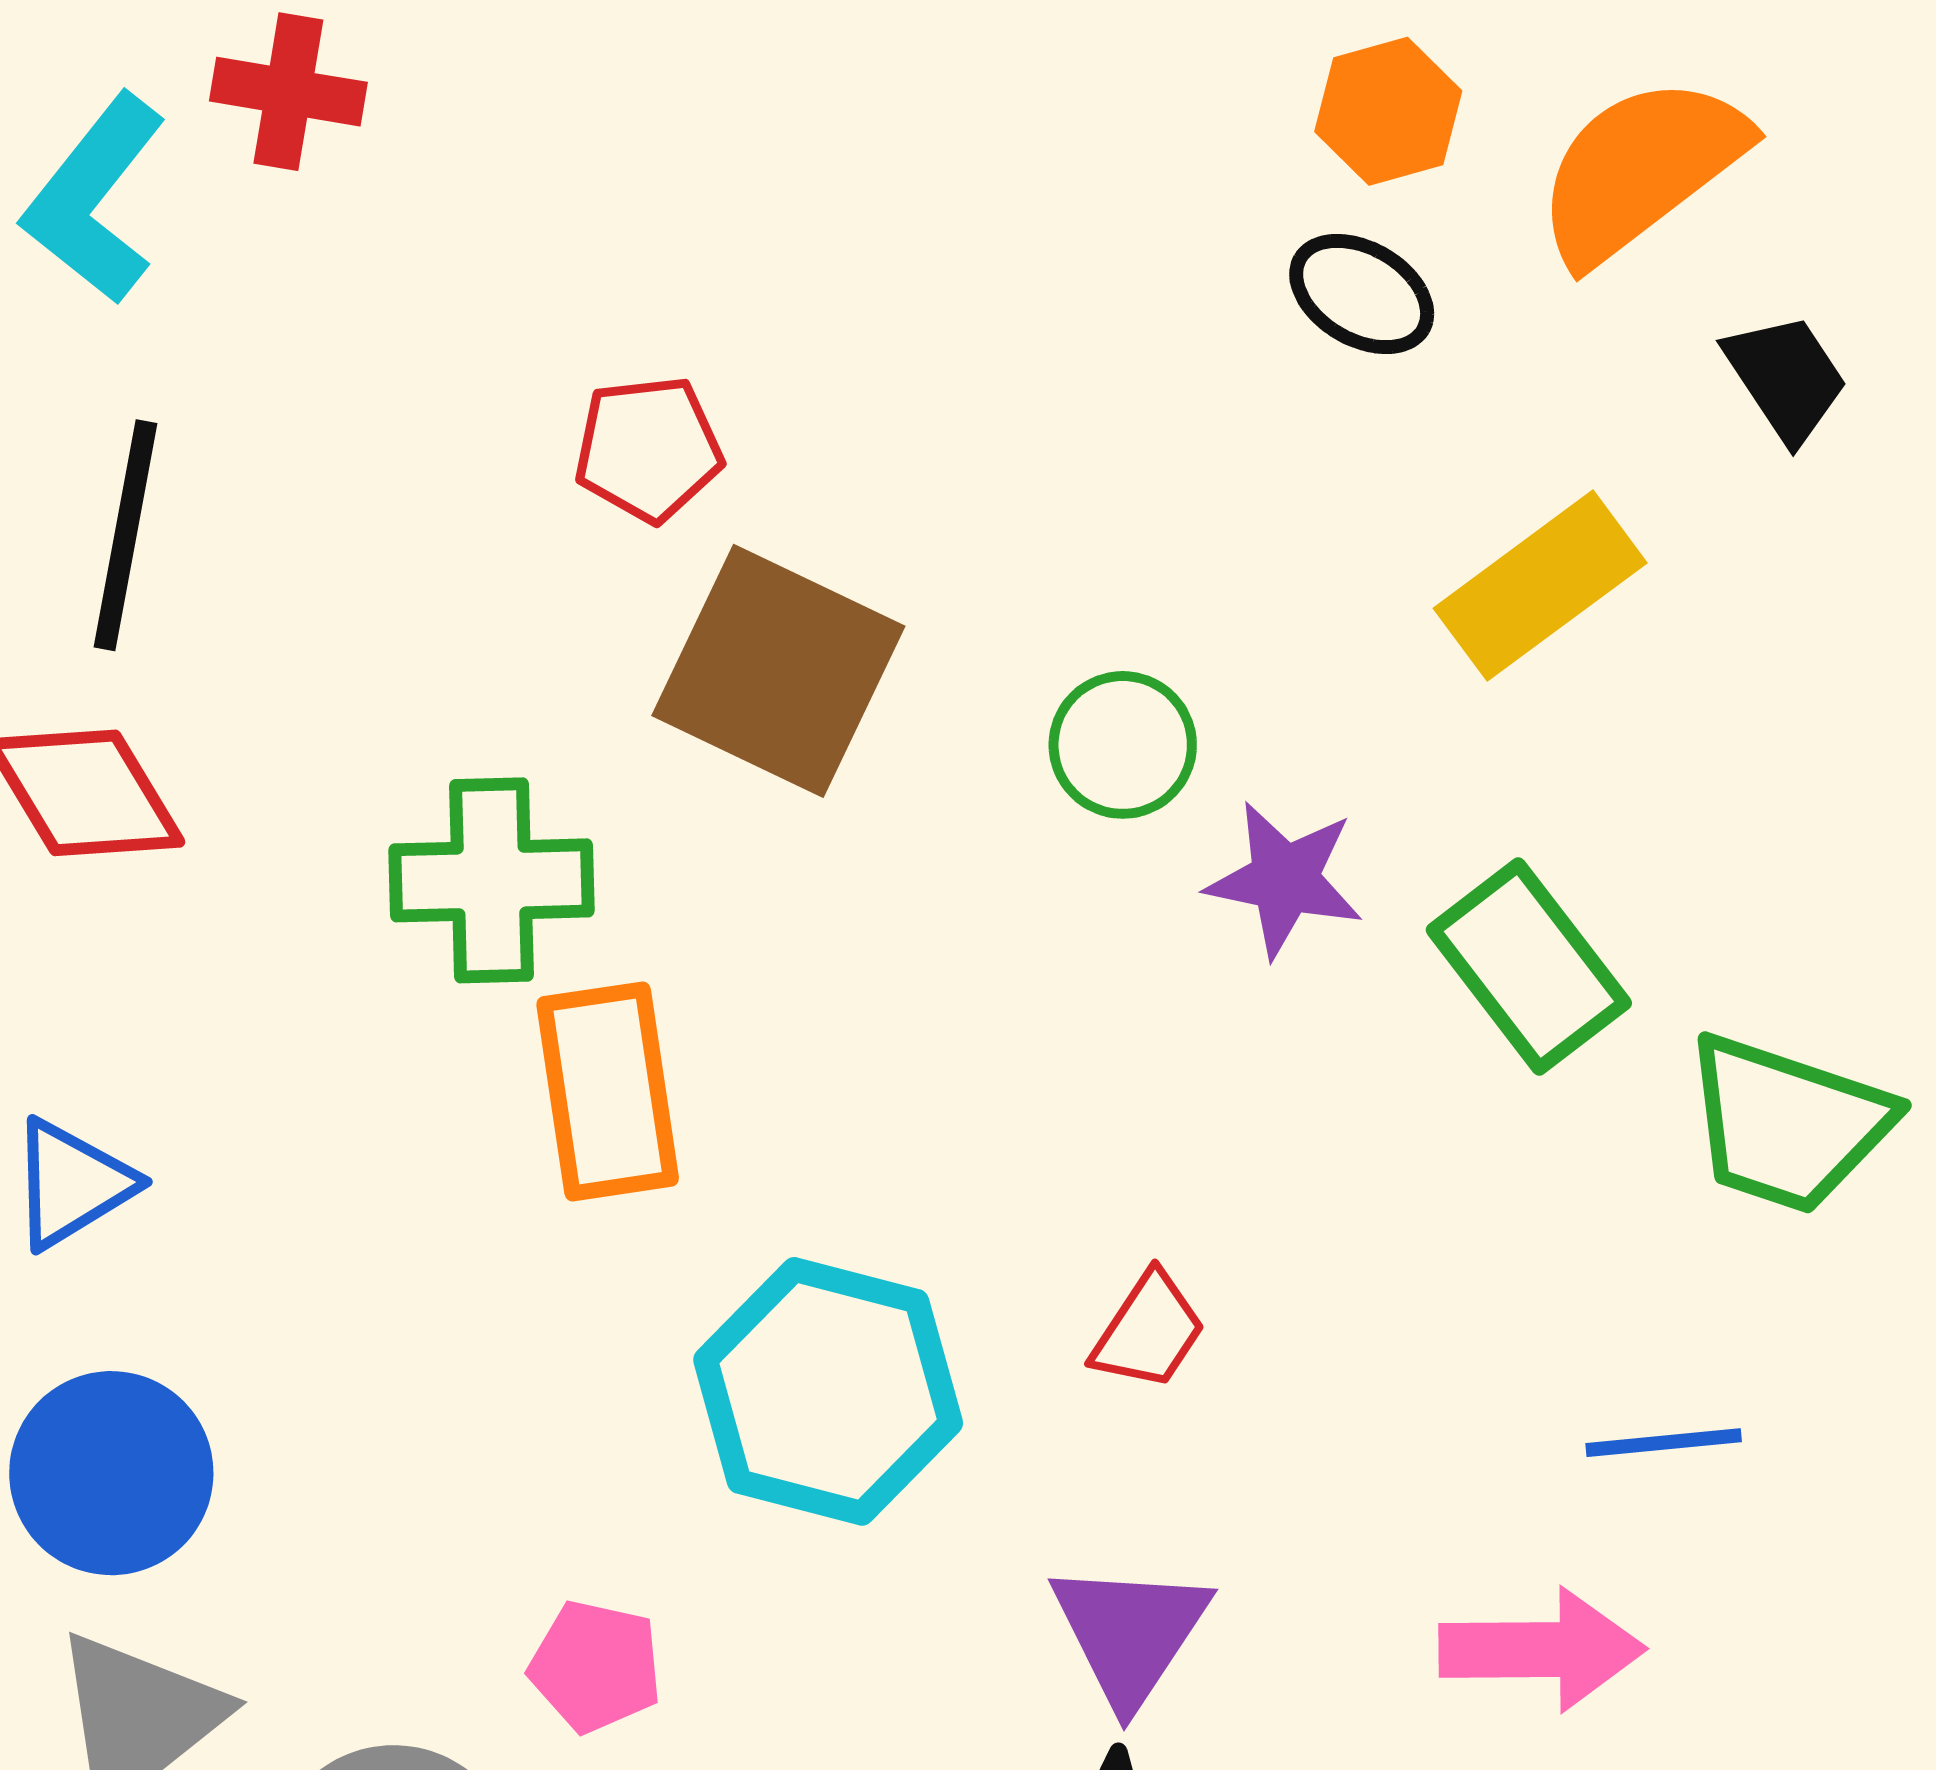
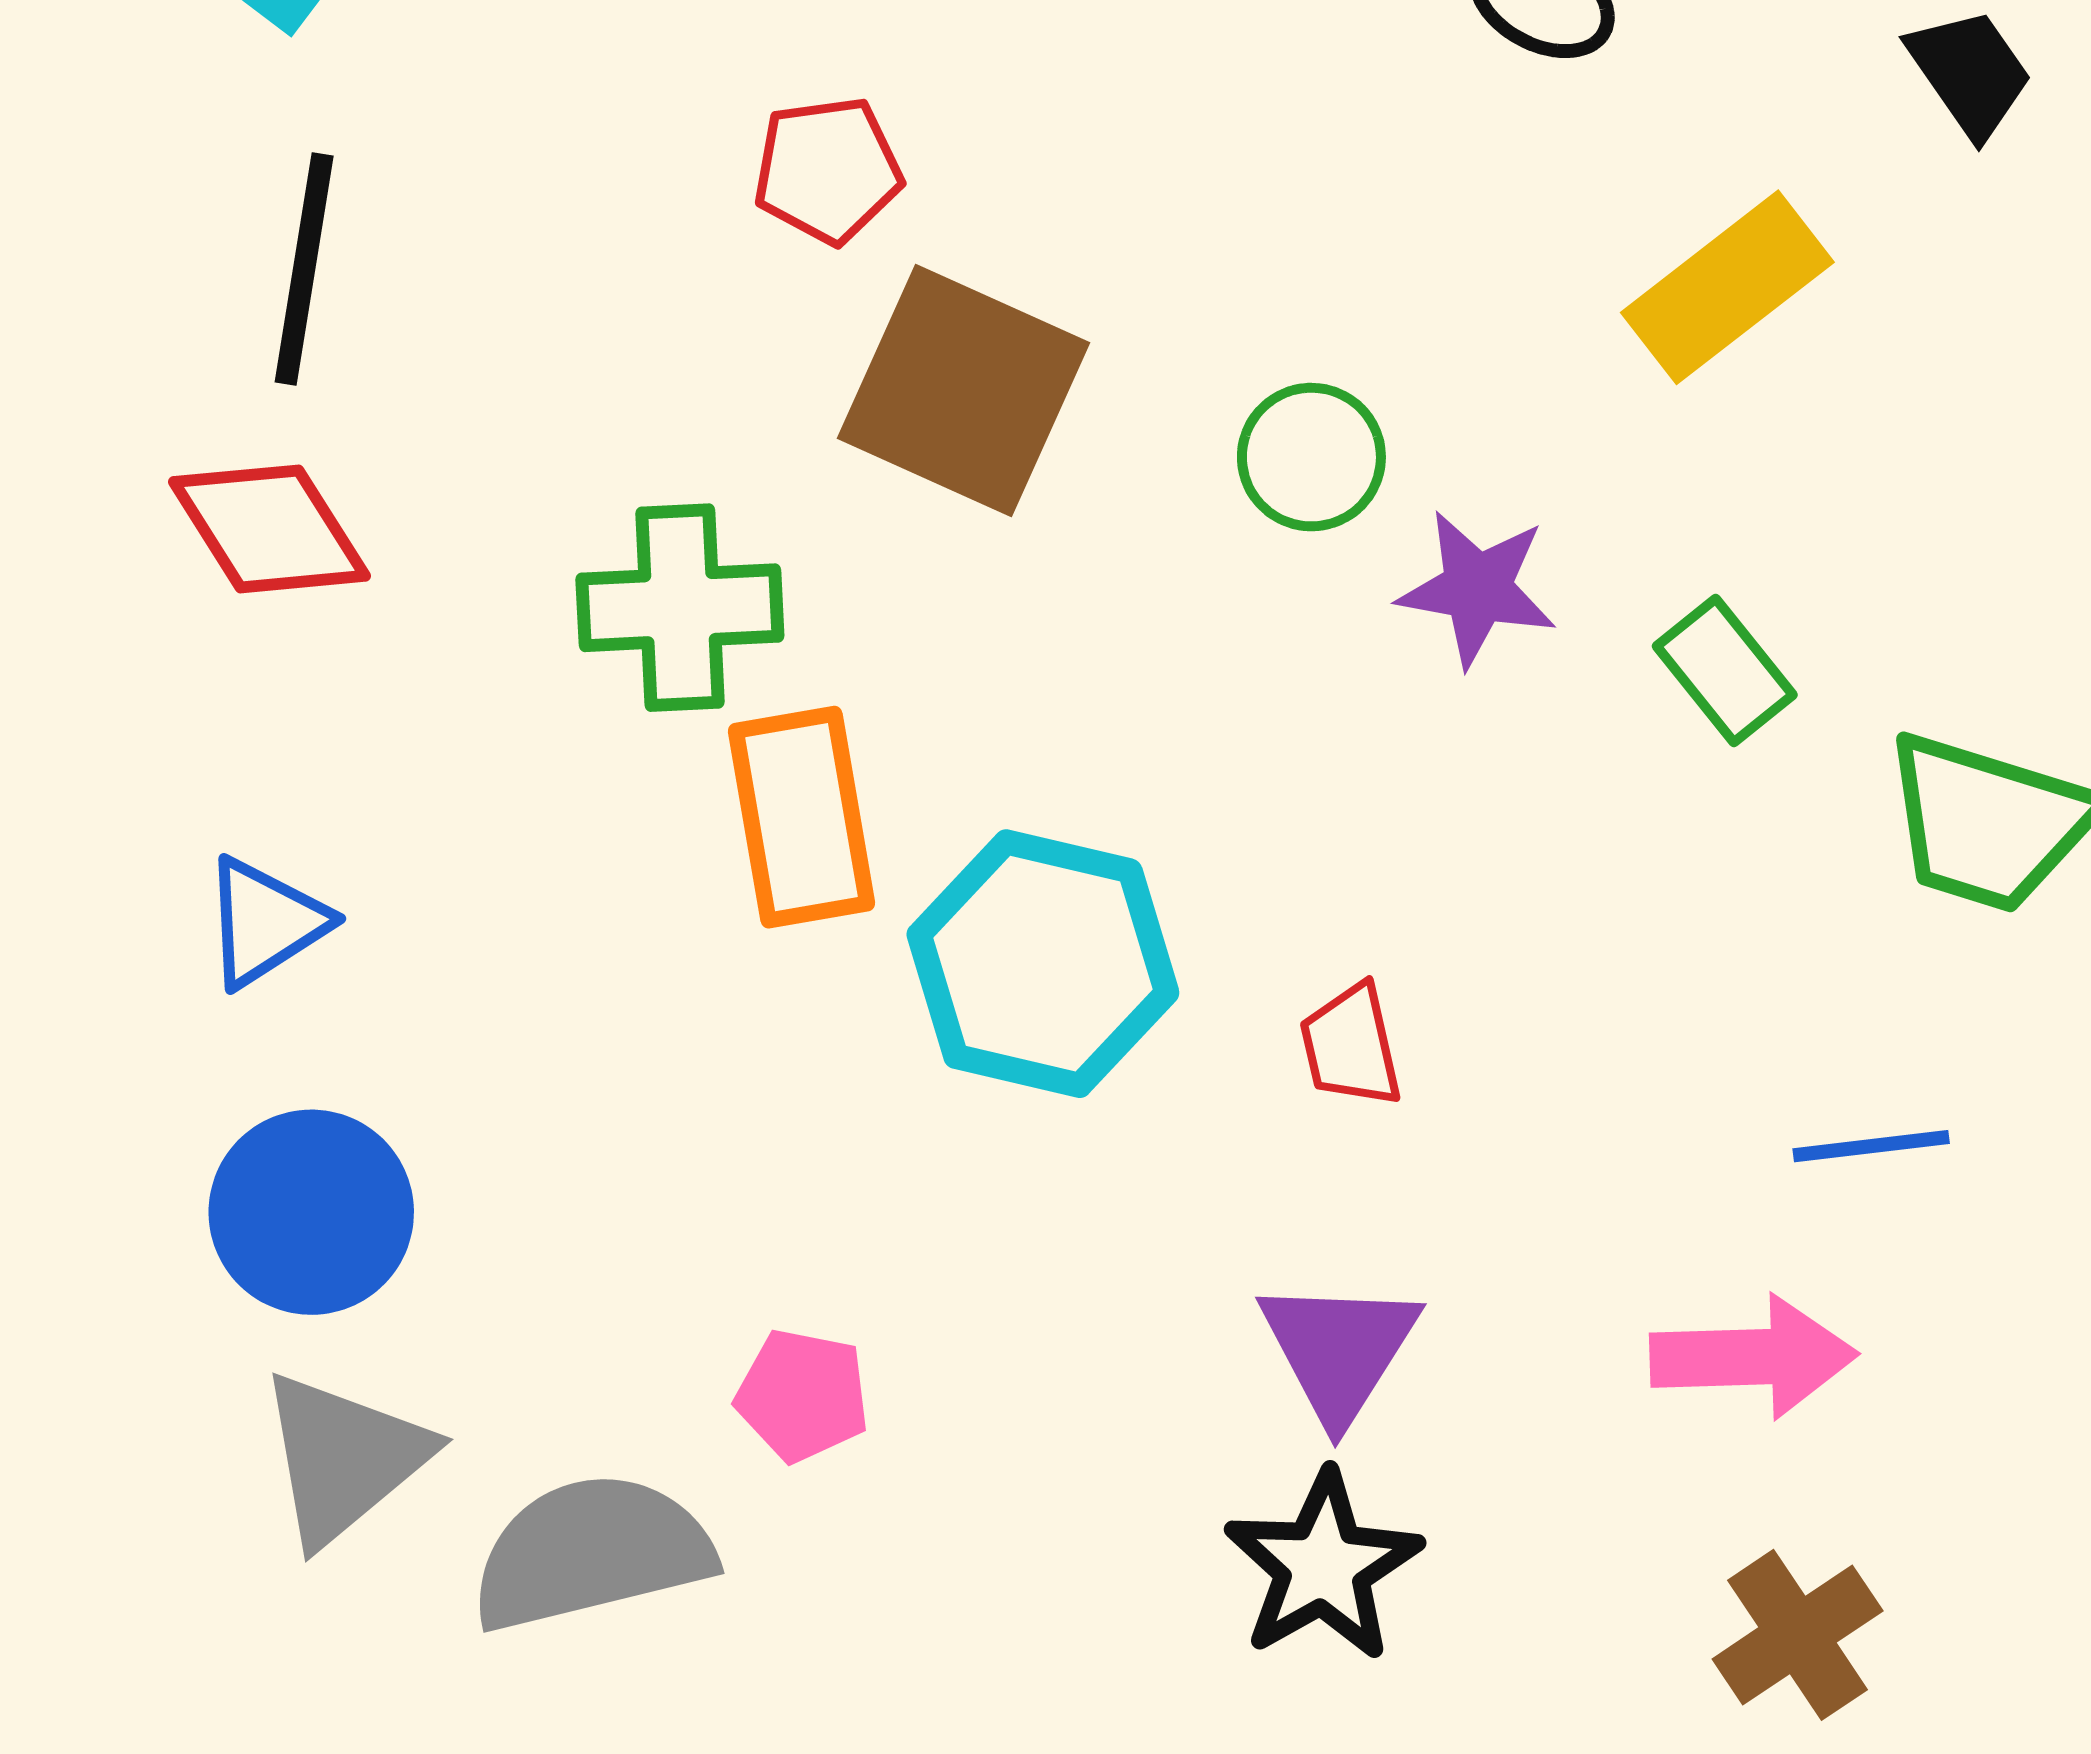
green rectangle: (1529, 966) -> (1725, 671), size x0.7
red trapezoid: (1149, 1331) -> (1351, 1046), turned 135
cyan hexagon: (828, 1391) -> (1043, 964), moved

